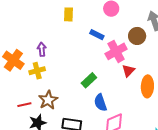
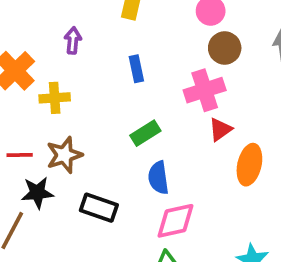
blue rectangle: (97, 35) -> (136, 69), moved, turned 40
brown circle: (137, 36) -> (225, 48), moved
purple arrow: (42, 49) -> (73, 41), moved

